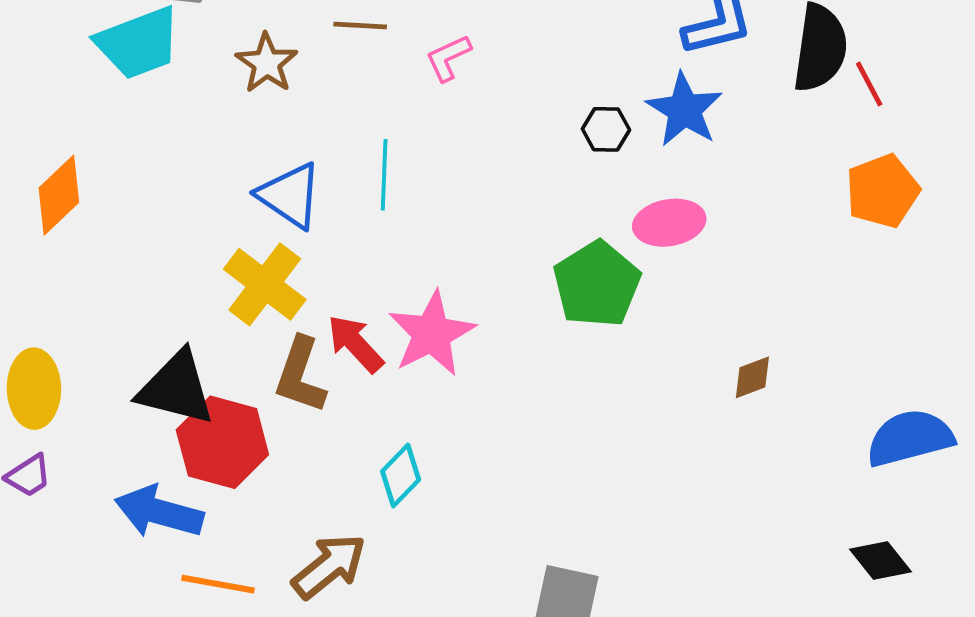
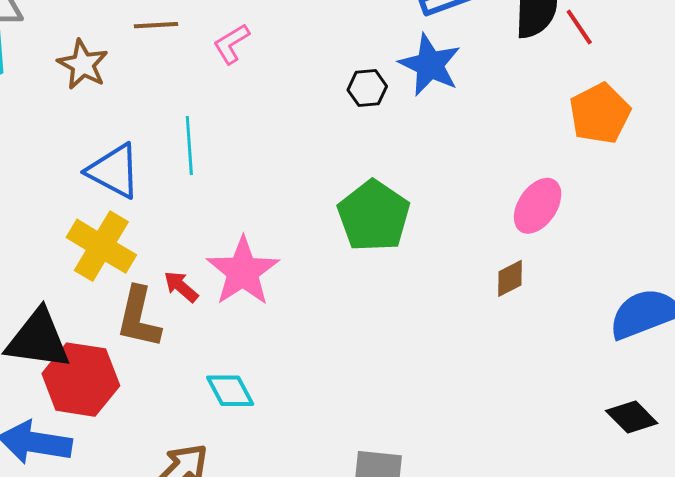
pink ellipse: (669, 223) -> (538, 206), moved, turned -40
red arrow: (355, 344) -> (181, 287), size x0.7
cyan diamond: (401, 475) -> (230, 391), turned -66

